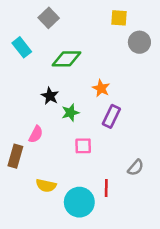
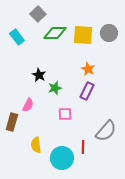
yellow square: (119, 18) -> (83, 35), moved, size x1.5
green diamond: (67, 59) -> (55, 33), moved
orange star: (101, 88) -> (88, 69), moved
gray semicircle: (136, 168) -> (106, 131), size x1.6
yellow semicircle: (46, 186) -> (36, 145), turned 70

